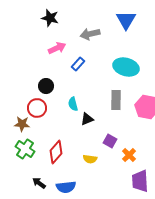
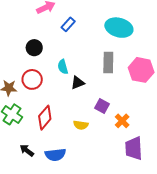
red circle: (37, 108) -> (32, 79), moved

